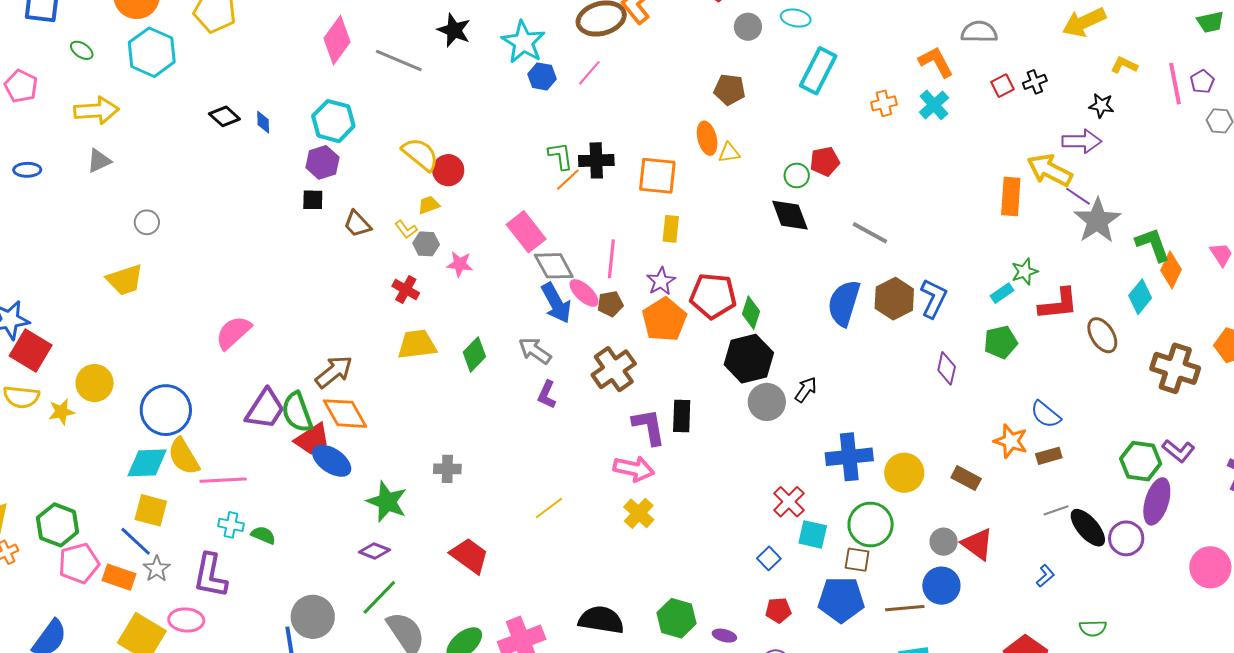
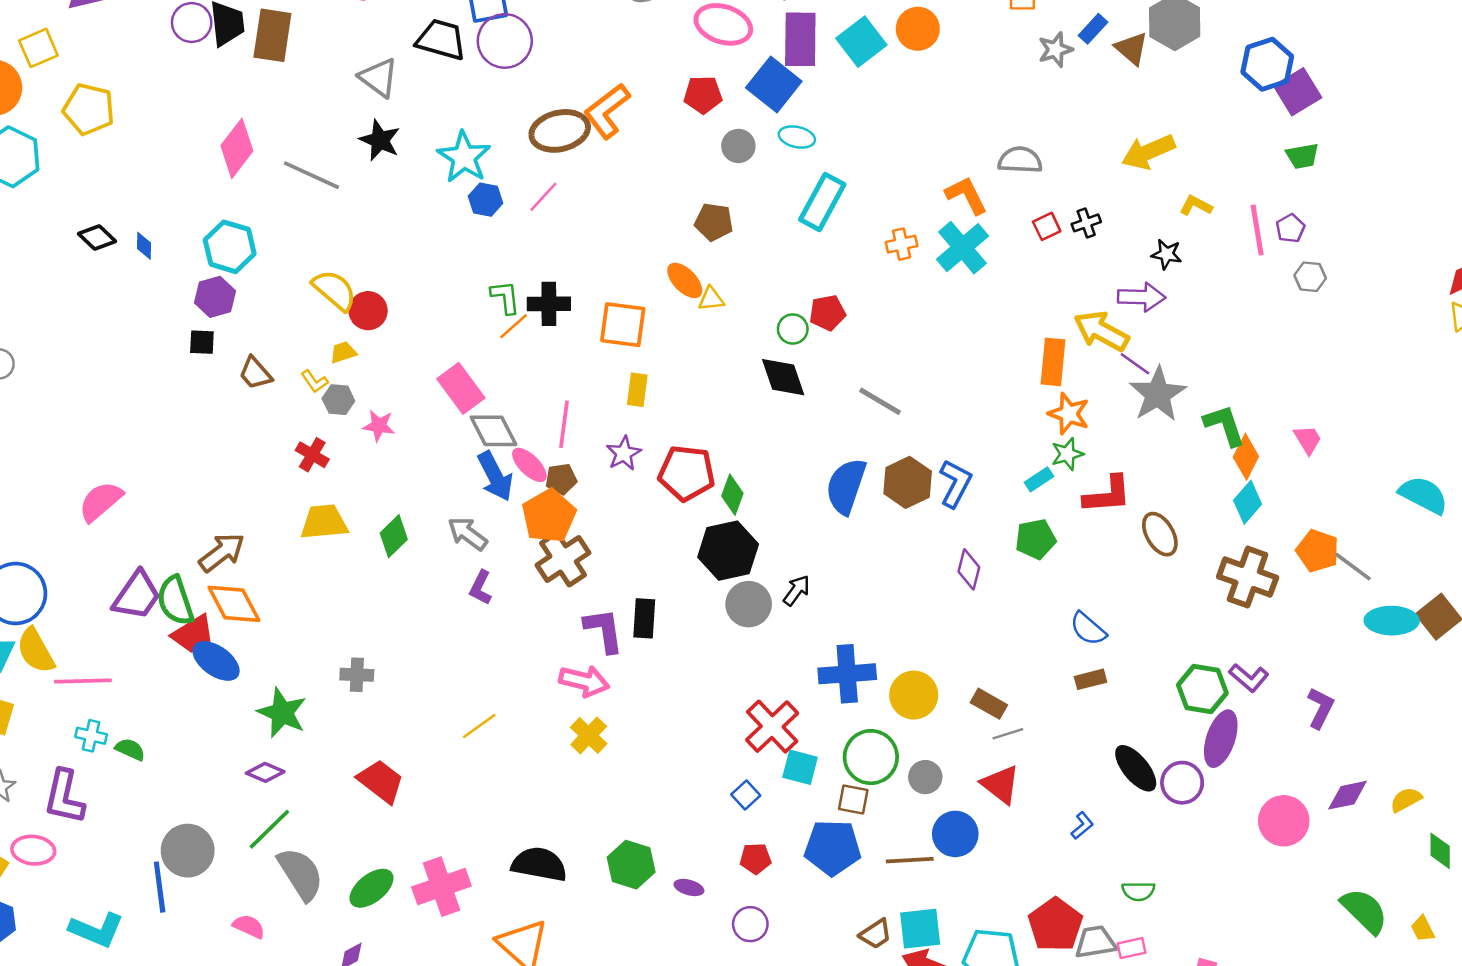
cyan cross: (934, 105) -> (962, 248), size x1.4
orange ellipse: (707, 138) -> (685, 280), turned -32
cyan diamond: (1140, 297) -> (1248, 502), moved
orange pentagon: (664, 320) -> (549, 516), moved
orange star: (1011, 441) -> (1069, 414), moved
red cross: (789, 502) -> (772, 727), size x1.4
gray line: (1056, 510) -> (1008, 734), moved
gray circle: (944, 542) -> (925, 777), moved

